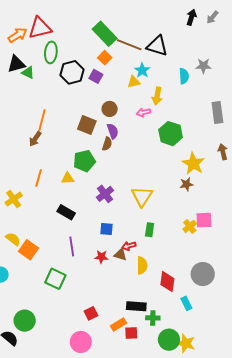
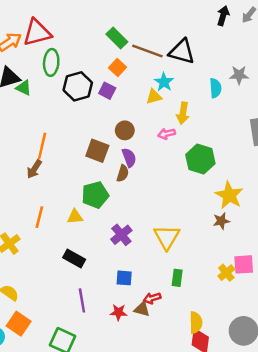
green rectangle: (105, 34) -> (117, 38), size x0.7
orange square: (29, 250) -> (19, 324), moved
yellow semicircle: (142, 265) -> (196, 322), moved

